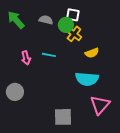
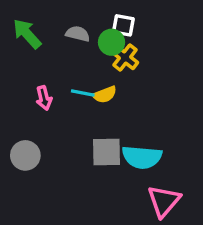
yellow semicircle: (92, 53) -> (105, 95), moved
cyan semicircle: (87, 79) -> (142, 157), moved
pink triangle: (100, 105) -> (164, 201), moved
gray square: (63, 117) -> (106, 152), moved

